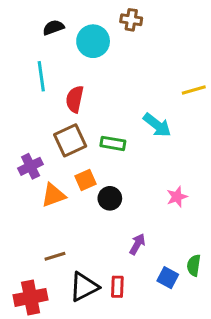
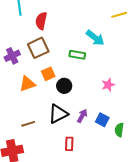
green rectangle: (113, 143) -> (77, 55), moved
purple cross: (31, 166) -> (12, 56), moved
blue square: (168, 278) -> (102, 120), moved
black triangle: (84, 287) -> (58, 114), moved

